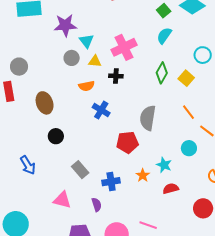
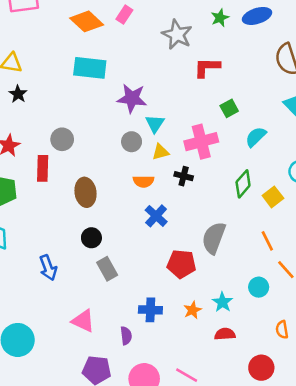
green square: (164, 11) -> (229, 108), moved
yellow triangle: (95, 61) -> (160, 152), turned -32
gray rectangle: (80, 170) -> (107, 269), moved

